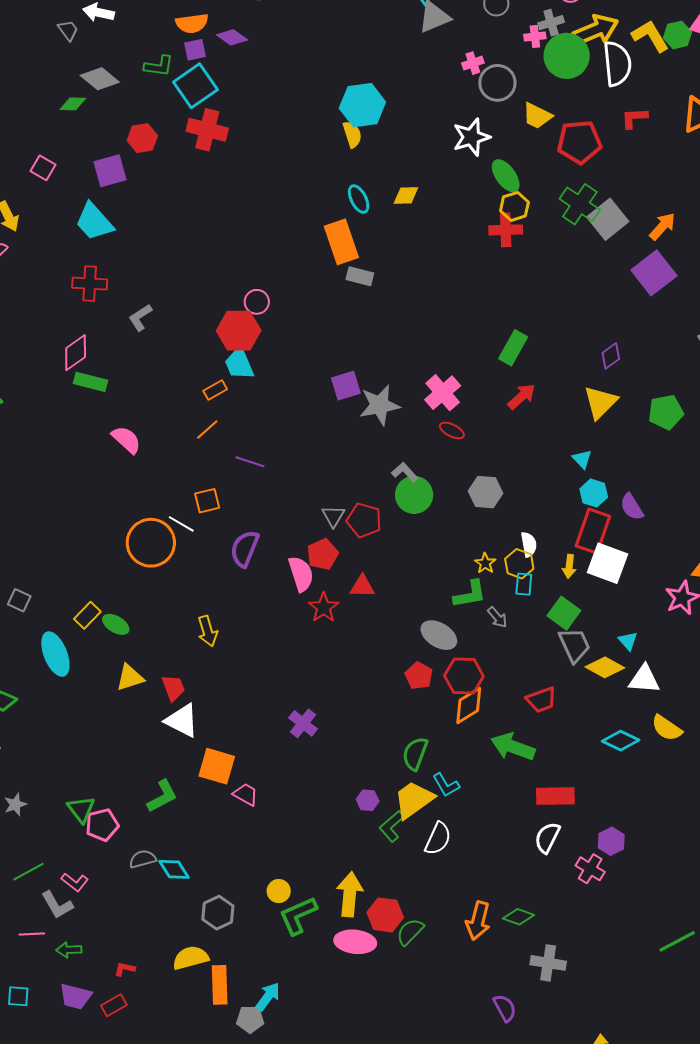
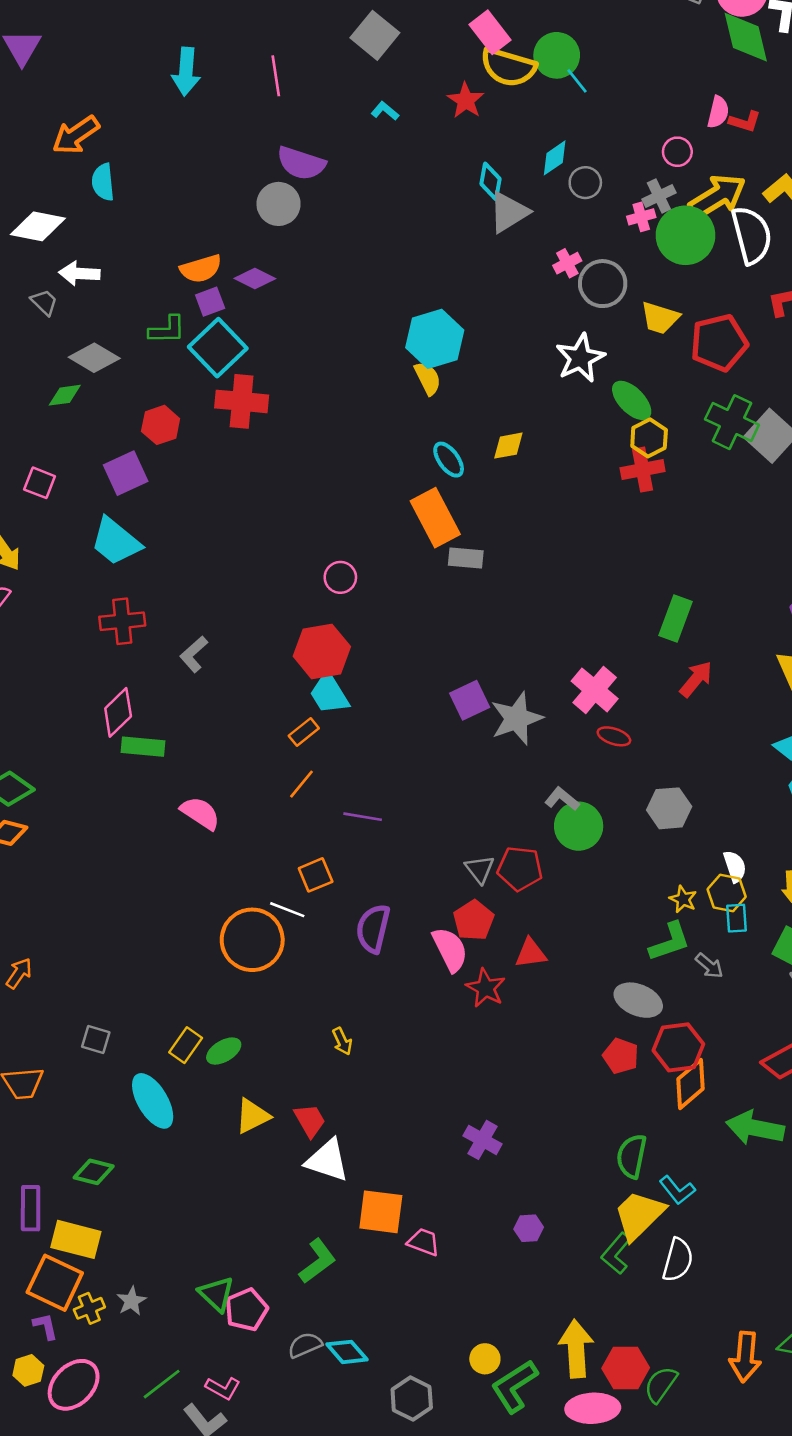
pink circle: (257, 302) -> (340, 577), moved
green ellipse: (116, 624) -> (224, 1051), turned -52
yellow arrow: (208, 631) -> (342, 1041), size x0.7
purple hexagon: (368, 800) -> (529, 1228), moved

